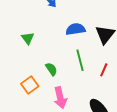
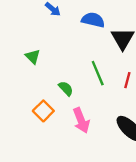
blue semicircle: (76, 29) -> (93, 20), moved, turned 30

